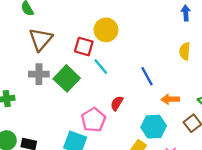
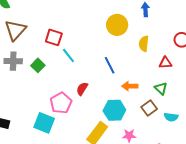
yellow circle: (106, 30) -> (117, 25), moved
green square: (67, 78) -> (38, 65), size x0.6

